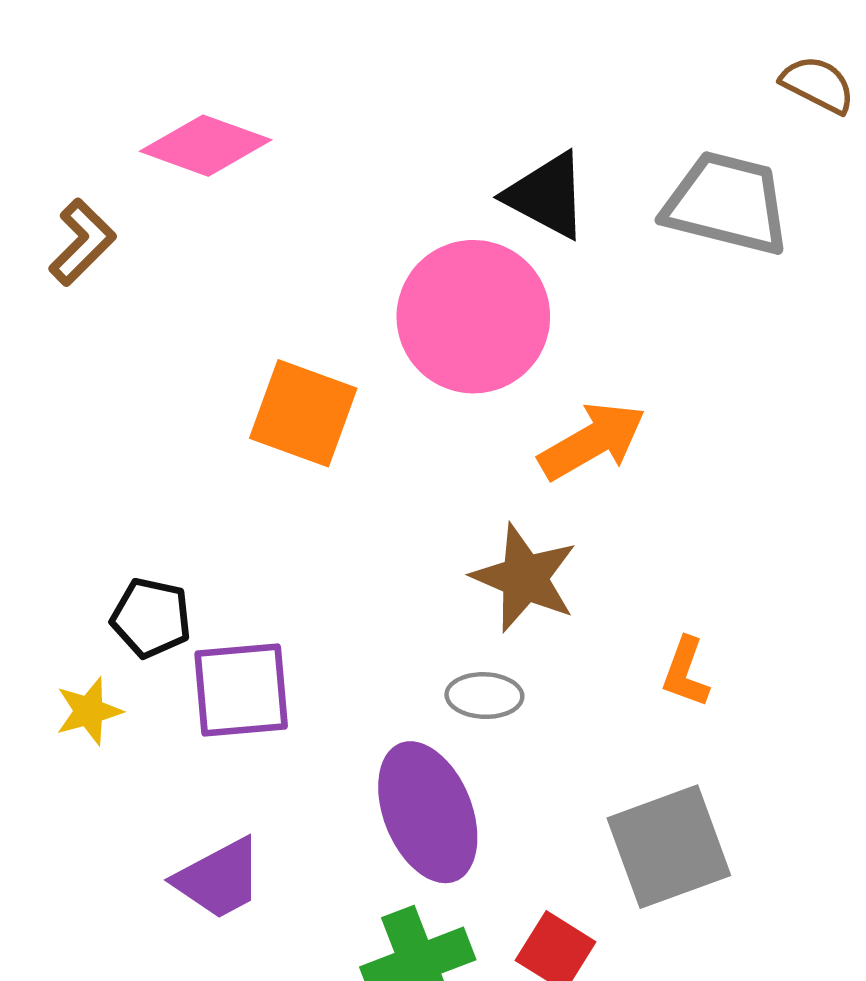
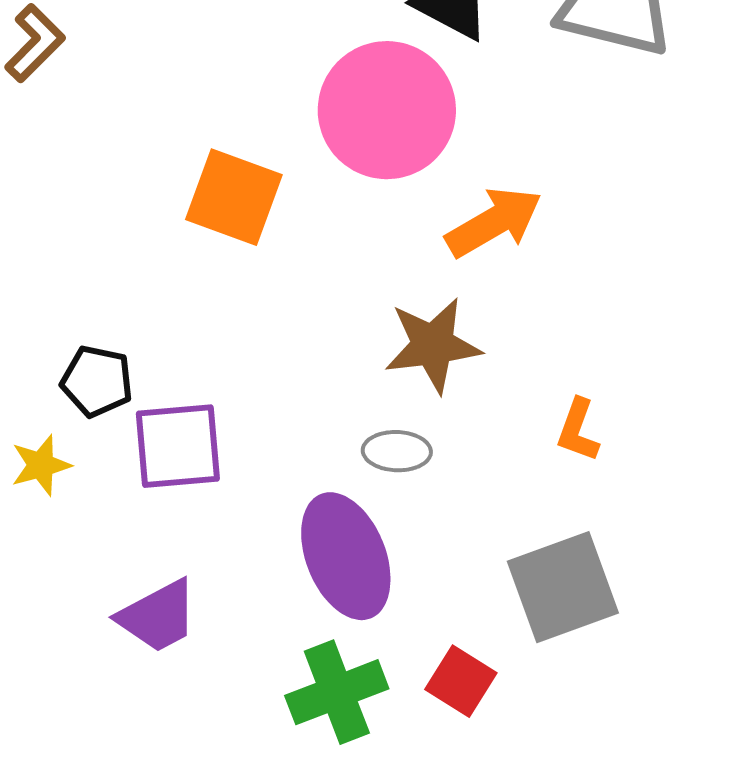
brown star: (524, 578) -> (433, 345), turned -30

